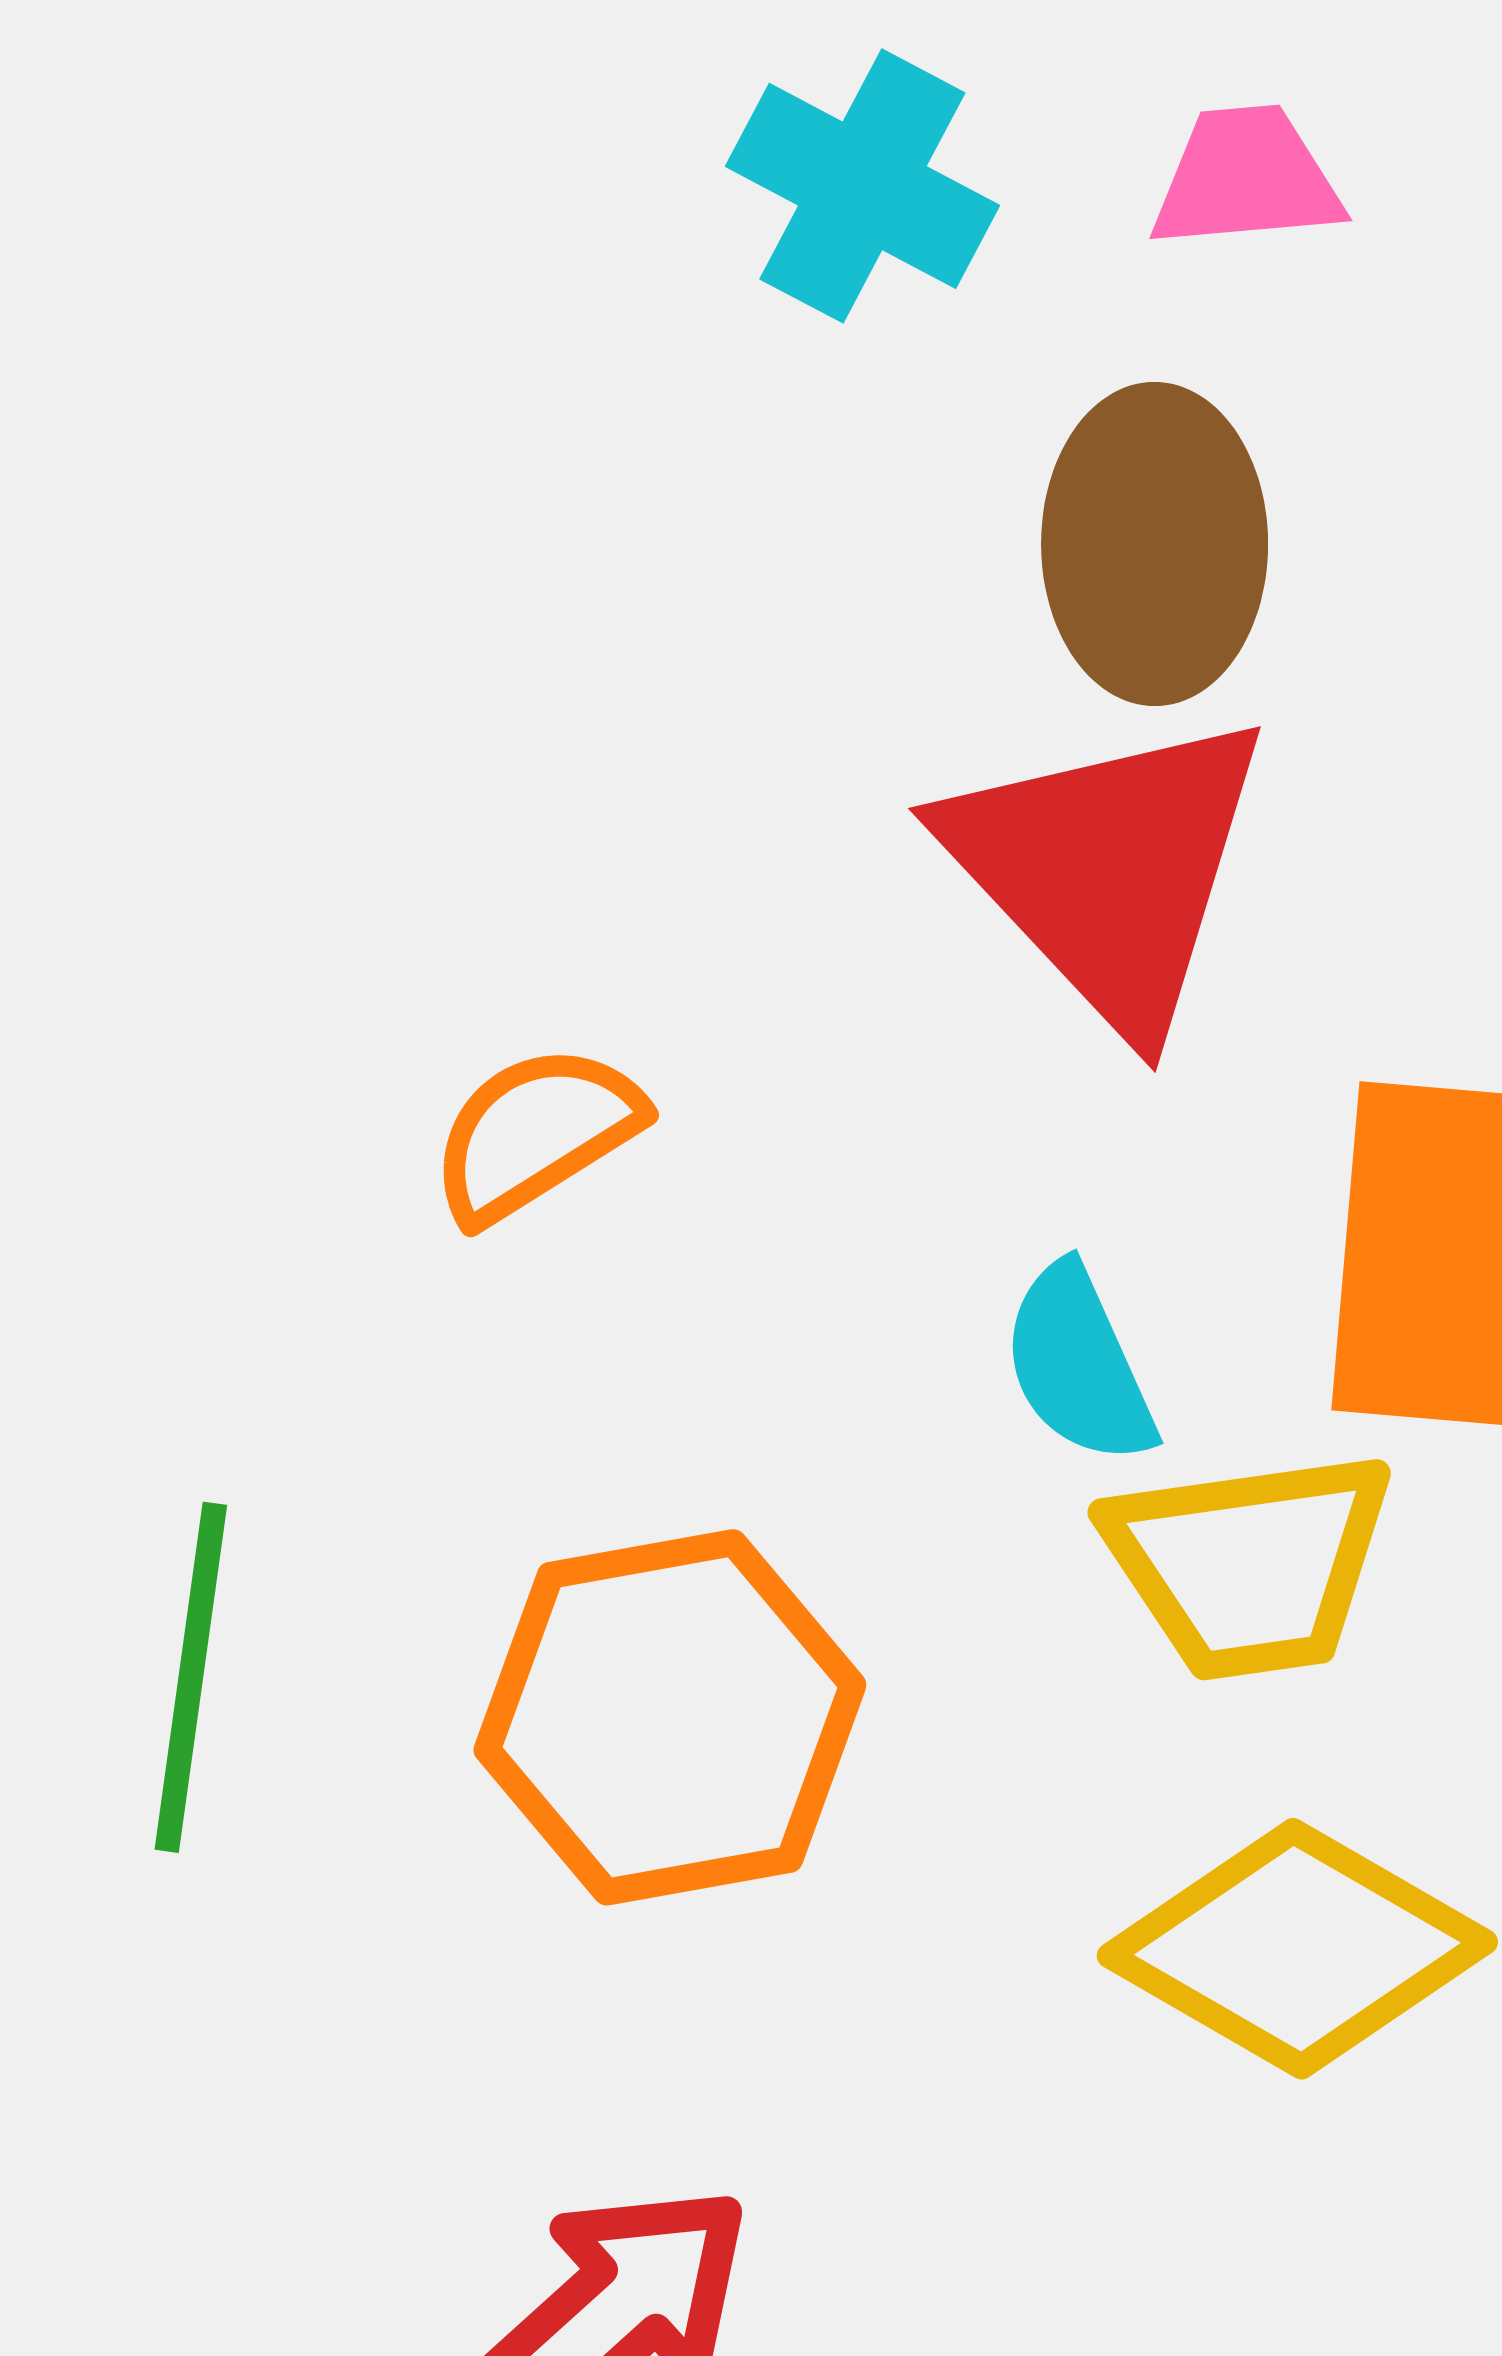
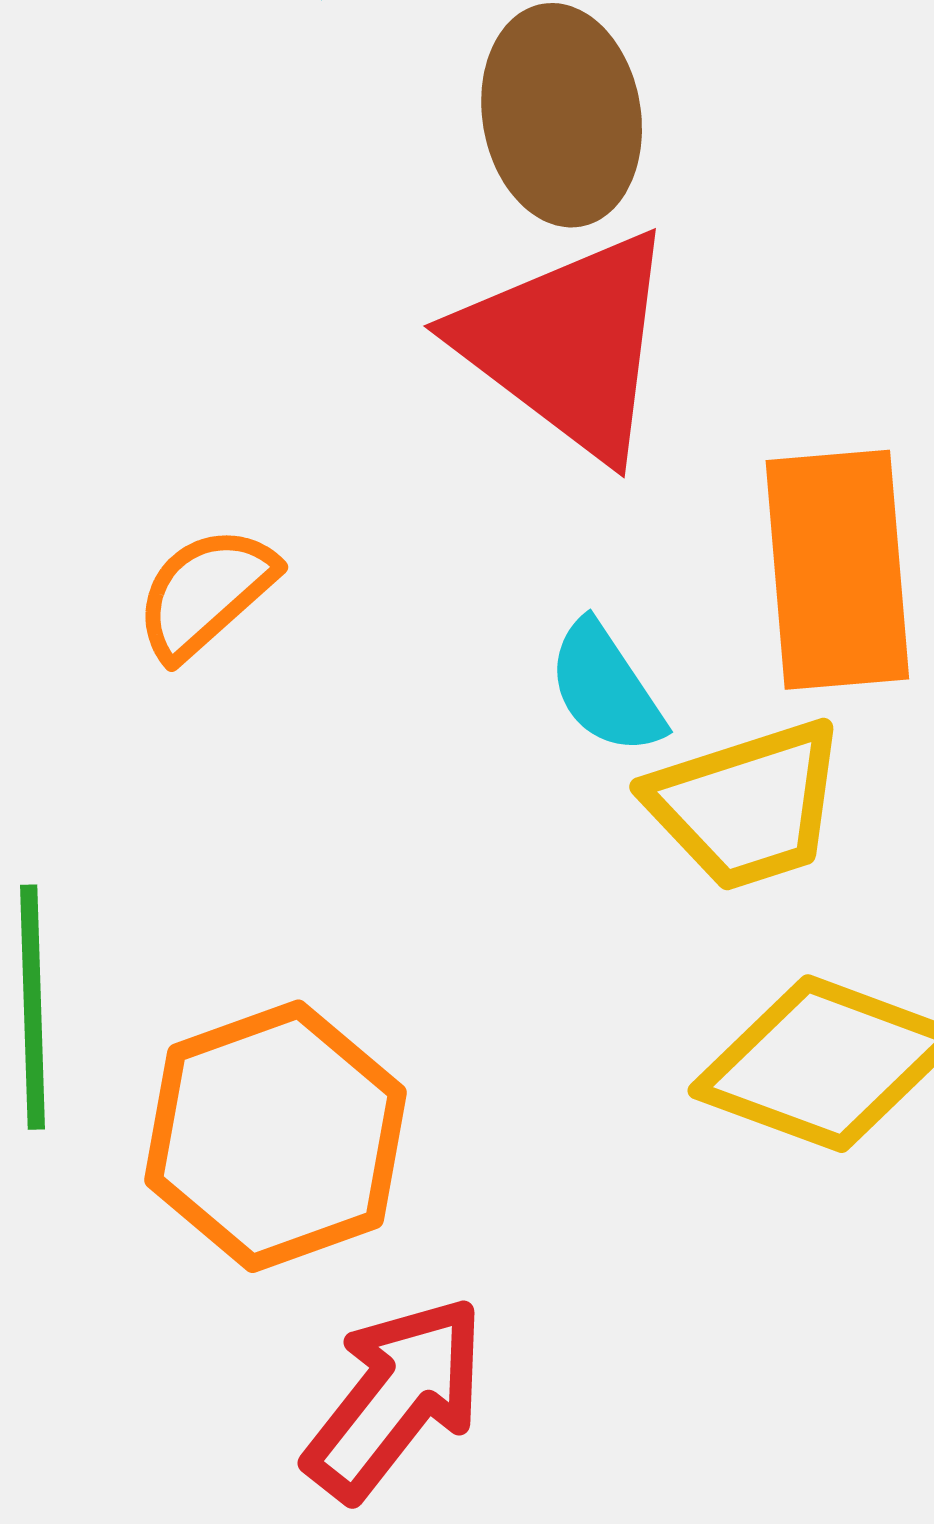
orange hexagon: (670, 1717) -> (275, 1136), moved

